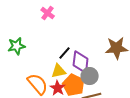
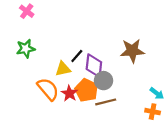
pink cross: (48, 13) -> (27, 11), moved
yellow triangle: (59, 71) -> (63, 69), moved

